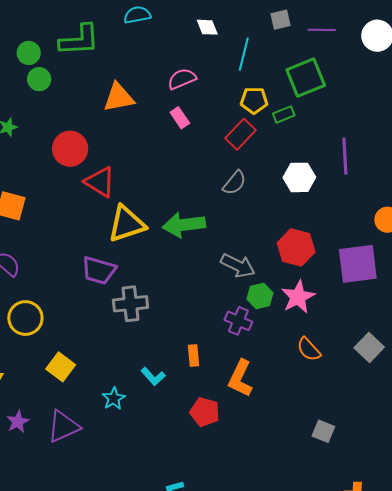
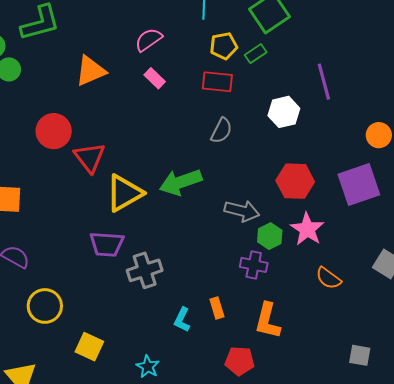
red rectangle: (240, 134) -> (217, 82), turned 64
red triangle: (100, 182) -> (90, 158), turned 32
cyan L-shape: (153, 376) -> (182, 320), moved, turned 80

